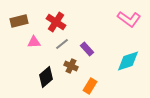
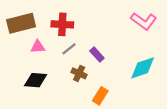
brown rectangle: (19, 21) -> (21, 23), size x1.4
red cross: (56, 22) -> (62, 24), turned -30
black diamond: (46, 77) -> (36, 80), moved, turned 45

